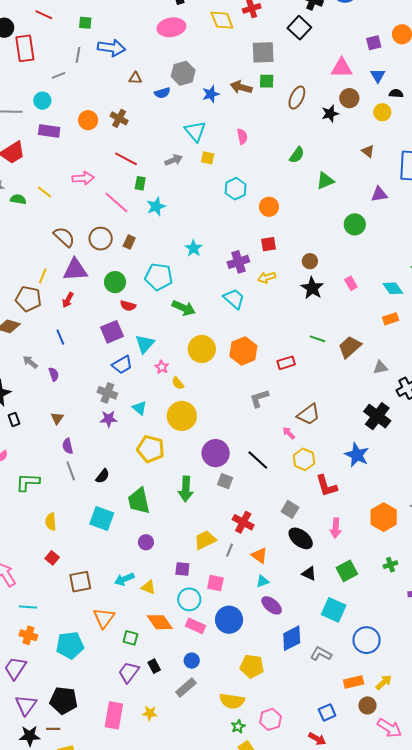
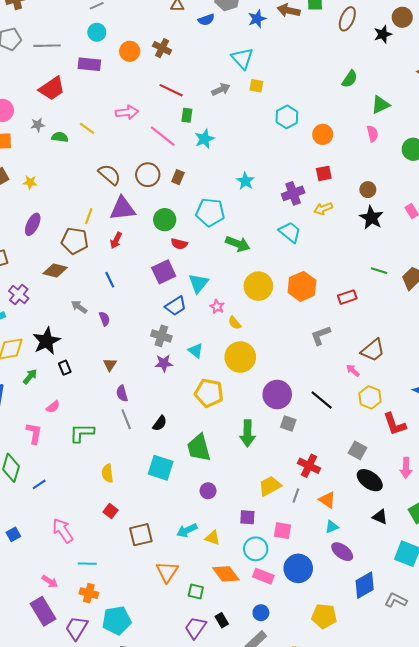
cyan circle: (42, 101) -> (97, 32), moved
pink semicircle: (242, 136) -> (372, 134), moved
cyan pentagon: (70, 645) -> (117, 620), moved

